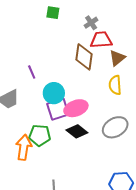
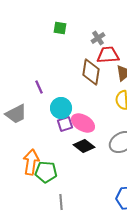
pink ellipse: (76, 108) -> (83, 123), turned 50
purple square: (58, 109) -> (65, 124), size x0.7
green pentagon: (40, 135) -> (46, 172), moved

